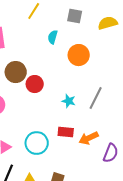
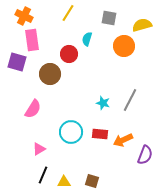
orange circle: (79, 55) -> (124, 46), moved
red circle: (35, 84) -> (69, 54), moved
cyan circle: (37, 143) -> (71, 132), moved

